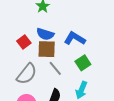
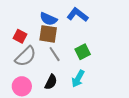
blue L-shape: (75, 39) -> (78, 15), moved
red square: (24, 42) -> (20, 36), moved, turned -32

